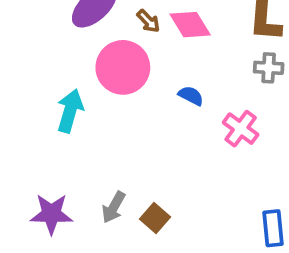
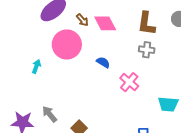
cyan arrow: (70, 111) -> (36, 66), size x0.6
gray arrow: (114, 207) -> (50, 114), moved, turned 108

